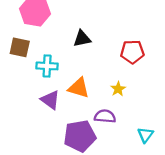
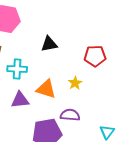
yellow star: (118, 89) -> (75, 83), moved
purple triangle: (50, 100) -> (20, 100), turned -42

